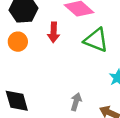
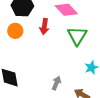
green triangle: (96, 40) -> (77, 36), turned 35

